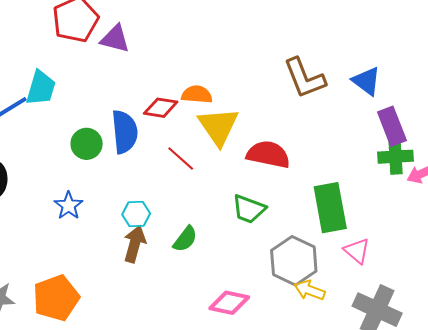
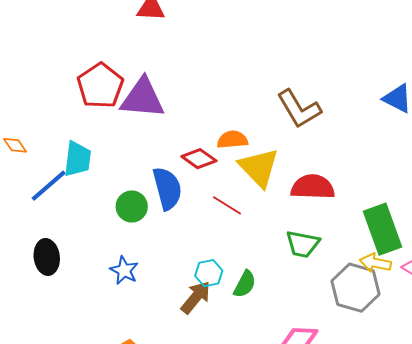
purple triangle: (115, 39) -> (143, 98), size x1.5
brown L-shape: (304, 78) -> (299, 109), moved
red diamond: (161, 108) -> (199, 159), turned 36
cyan hexagon: (136, 214) -> (209, 273), moved
brown arrow: (135, 244) -> (196, 297), turned 33
yellow arrow: (309, 290) -> (375, 263), moved

